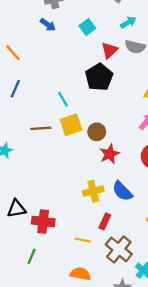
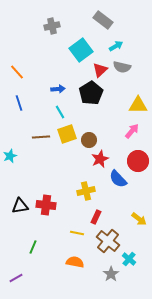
blue arrow: (48, 25) -> (58, 89), moved, turned -40
cyan square: (87, 27) -> (81, 50), size x1.6
blue line: (15, 89) -> (19, 103), turned -42
blue semicircle: (122, 191) -> (118, 179), moved
red cross: (43, 221) -> (46, 205), moved

